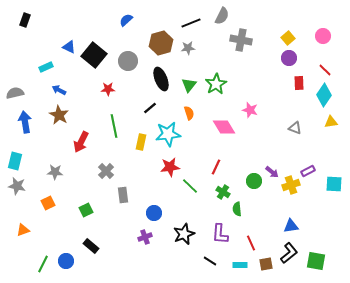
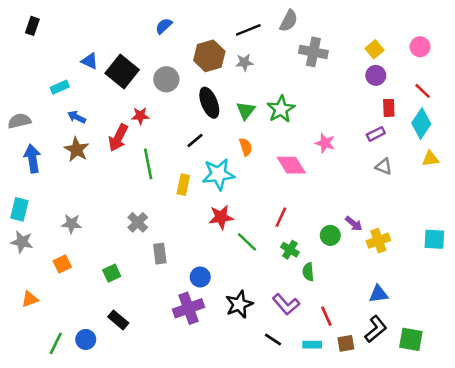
red arrow: (81, 142) -> (118, 138), moved
purple rectangle: (308, 171) -> (376, 134), moved
purple L-shape: (220, 234) -> (286, 304), turned -45
purple cross: (145, 237) -> (188, 308), size x1.6

